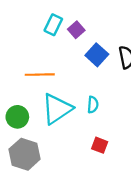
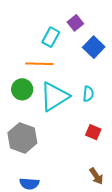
cyan rectangle: (53, 25) -> (51, 37), moved
green circle: (17, 117) -> (22, 89), moved

